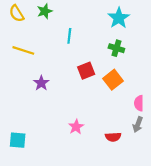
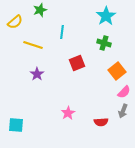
yellow semicircle: (17, 13) -> (15, 22), moved, turned -98
yellow line: (23, 50) -> (33, 45), moved
orange square: (113, 80) -> (117, 71), moved
pink semicircle: (139, 103) -> (124, 92), turned -136

